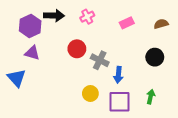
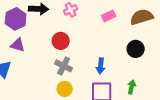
brown semicircle: (161, 24) -> (142, 17), size x1.6
gray cross: (100, 60) -> (64, 66), moved
yellow circle: (90, 93) -> (65, 89), moved

